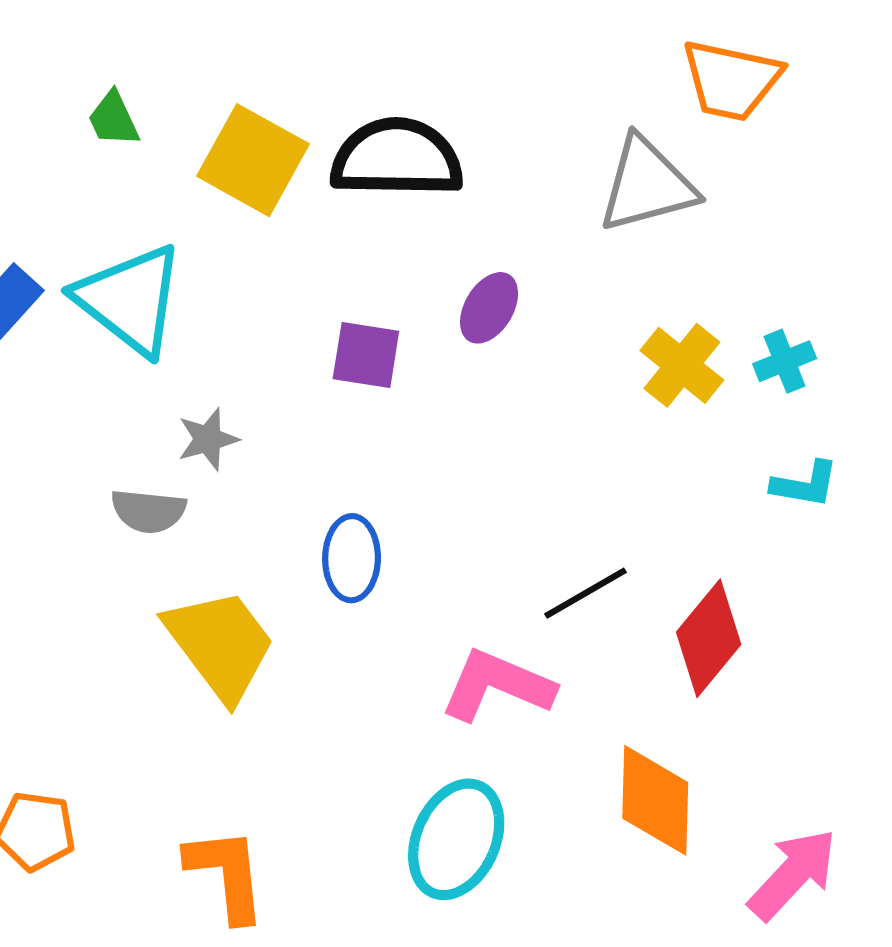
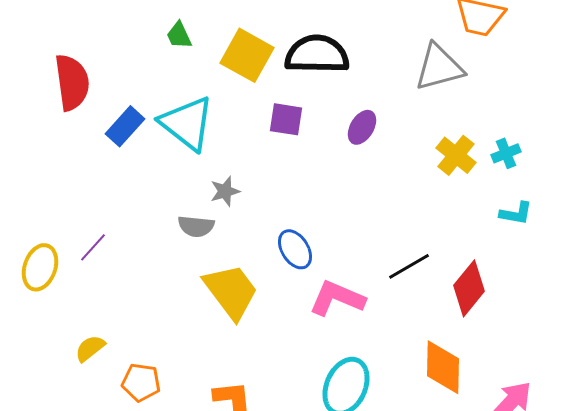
purple square: (366, 355) -> (286, 119), moved
blue ellipse: (352, 558) -> (295, 249), turned -33
pink L-shape: (497, 685) -> (337, 298), moved

